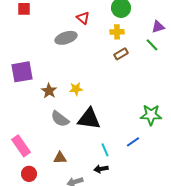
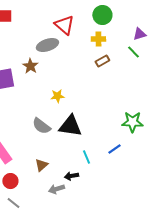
red triangle: (83, 18) -> (64, 25), size x1.5
brown star: (49, 91) -> (30, 66), moved
brown triangle: (60, 158) -> (41, 165), turned -40
black arrow: (101, 169) -> (71, 176), moved

